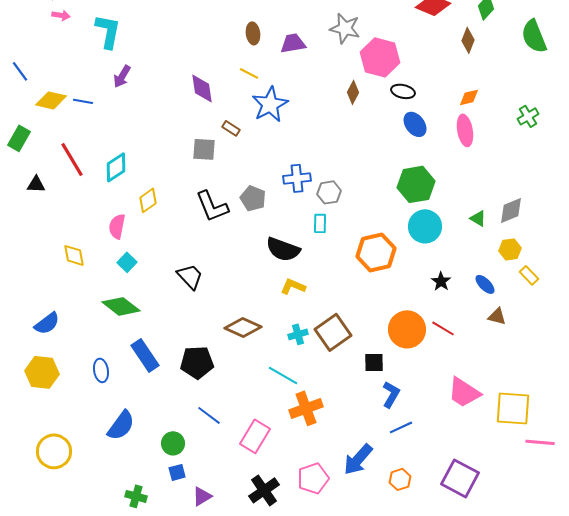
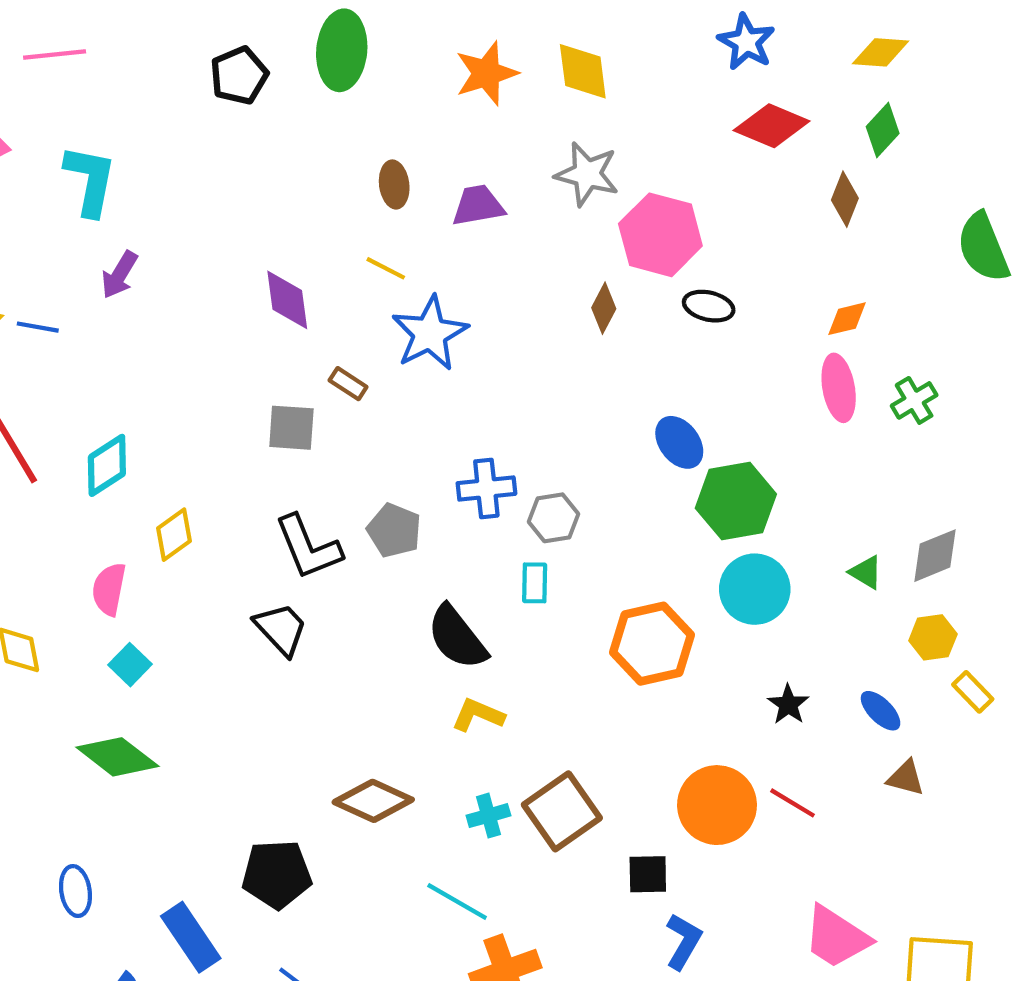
green semicircle: (534, 36) -> (983, 247), moved
green cross: (528, 116) -> (914, 400), moved
blue ellipse: (415, 124) -> (679, 442), moved
black semicircle: (283, 249) -> (457, 637), turned 32
black trapezoid: (190, 276) -> (281, 629), moved
blue rectangle: (145, 355) -> (191, 937), moved

